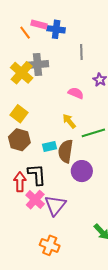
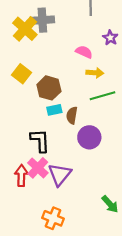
yellow arrow: (69, 121) -> (95, 73), moved, turned 133
brown hexagon: (19, 140) -> (49, 88), moved
brown semicircle: (66, 151) -> (72, 115), size x0.7
red arrow: (20, 182) -> (21, 176), moved

